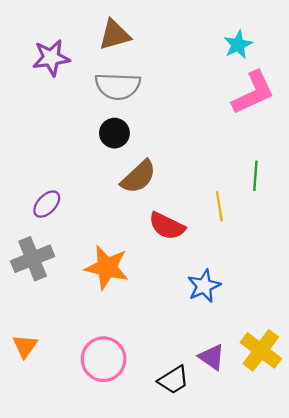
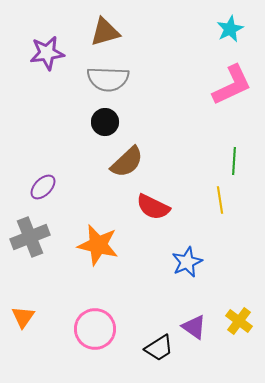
cyan star: (238, 45) -> (230, 29), moved
yellow line: (219, 206) -> (220, 200), moved
yellow cross: (261, 350) -> (239, 321), size x0.7

